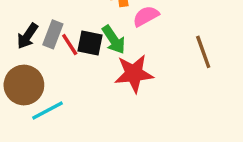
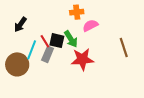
gray rectangle: (53, 34) -> (48, 54), moved
black arrow: (27, 36) -> (20, 25), moved
cyan line: (47, 110) -> (32, 50), moved, turned -42

